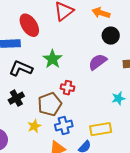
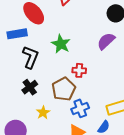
black L-shape: (21, 68) -> (31, 57), turned 95
yellow star: (34, 126) -> (43, 113), moved

